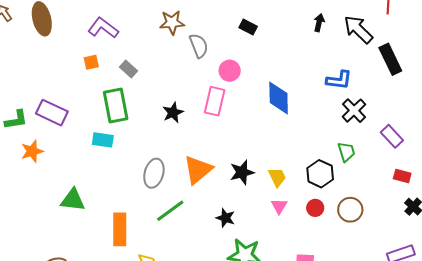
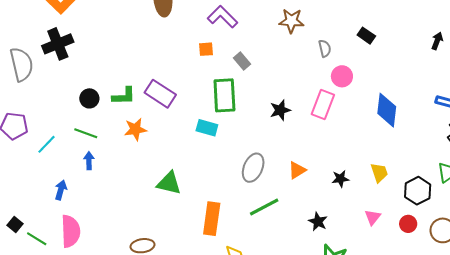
gray semicircle: (199, 46) -> (325, 48), moved, size x0.7
orange triangle: (198, 170) -> (297, 170), size x0.6
black star: (242, 172) -> (340, 179), size x0.7
yellow trapezoid: (277, 177) -> (379, 173), moved

